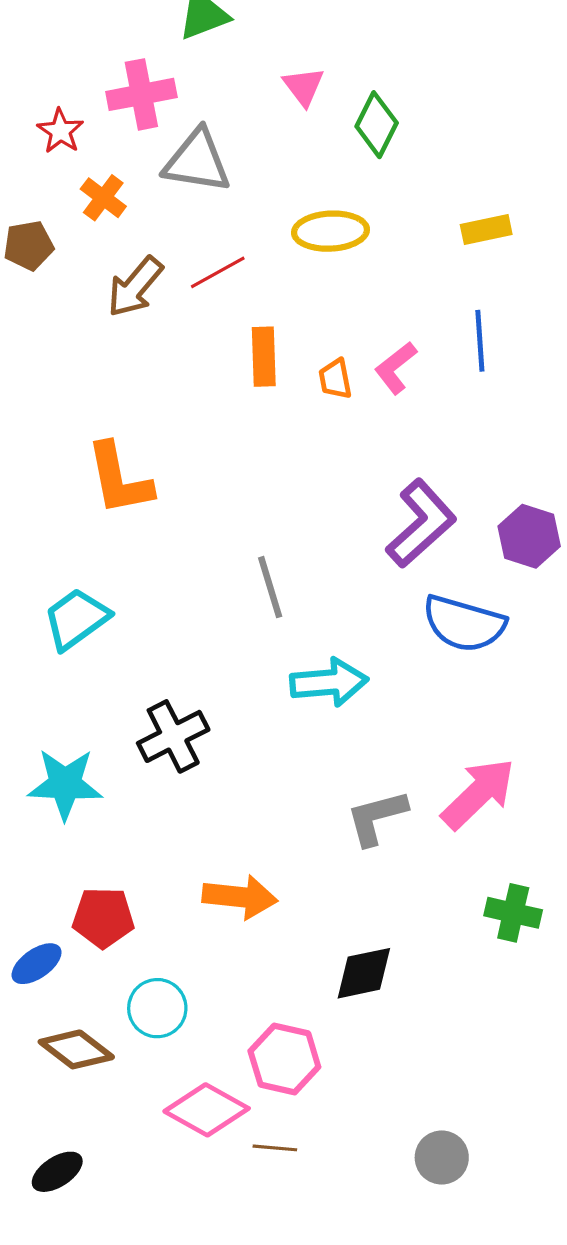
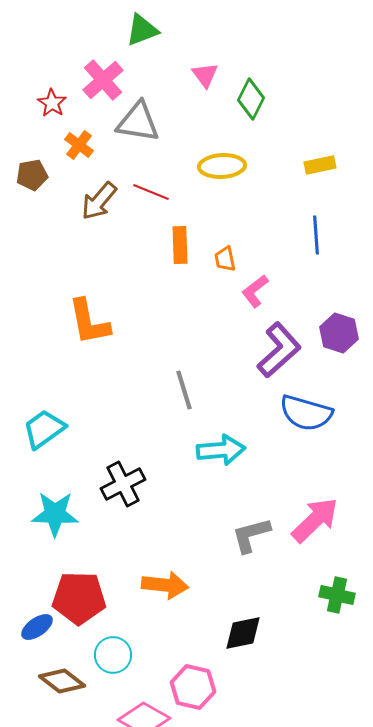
pink cross: (141, 94) -> (103, 80), turned -30
red line: (218, 272) -> (151, 192), turned 51
pink L-shape: (396, 368) -> (255, 291), moved
purple hexagon: (529, 536) -> (339, 333), moved
cyan trapezoid: (76, 619) -> (44, 429), moved
red pentagon: (103, 918) -> (79, 598), size x1.4

